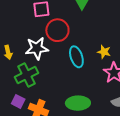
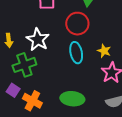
red circle: (57, 30) -> (77, 24), moved
white star: (37, 48) -> (38, 40), turned 30

